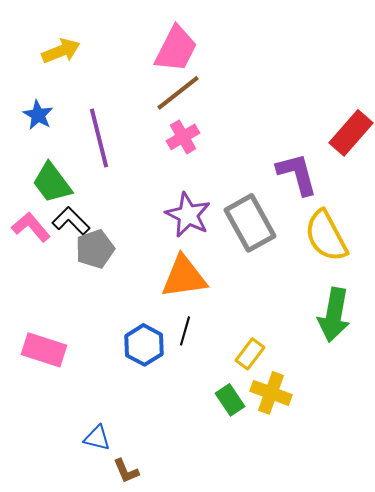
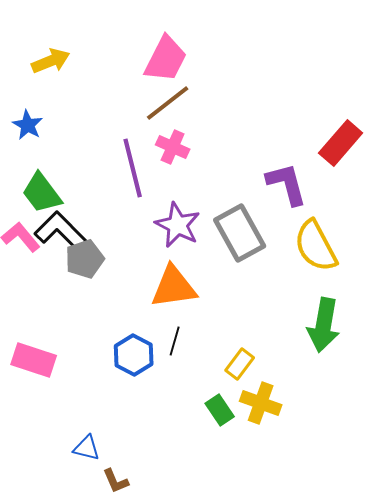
pink cross: (183, 137) -> (173, 147), turned -36
purple line: (99, 138) -> (133, 168), moved
black L-shape: (71, 221) -> (61, 231), size x1.4

